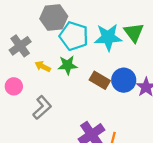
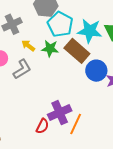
brown rectangle: (100, 80) -> (77, 51), moved, size x1.4
gray L-shape: (42, 108) -> (22, 69), moved

